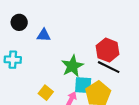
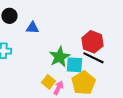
cyan square: (83, 85) -> (74, 65), moved
yellow square: (46, 93) -> (48, 82), moved

